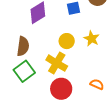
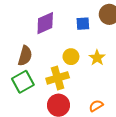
yellow cross: (57, 63) -> (58, 78), turned 35
orange semicircle: (97, 84) -> (96, 106), turned -64

